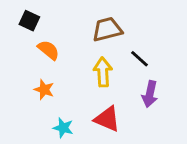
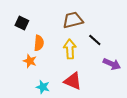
black square: (29, 21) -> (22, 23), moved
orange semicircle: (48, 50) -> (39, 43), moved, turned 56
purple arrow: (150, 94) -> (112, 64), moved, turned -78

